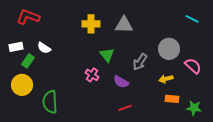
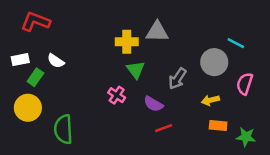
cyan line: (192, 19) -> (236, 43), moved
yellow cross: (91, 24) -> (127, 42), moved
pink semicircle: (193, 66) -> (245, 84), turned -114
red line: (125, 108) -> (164, 128), moved

